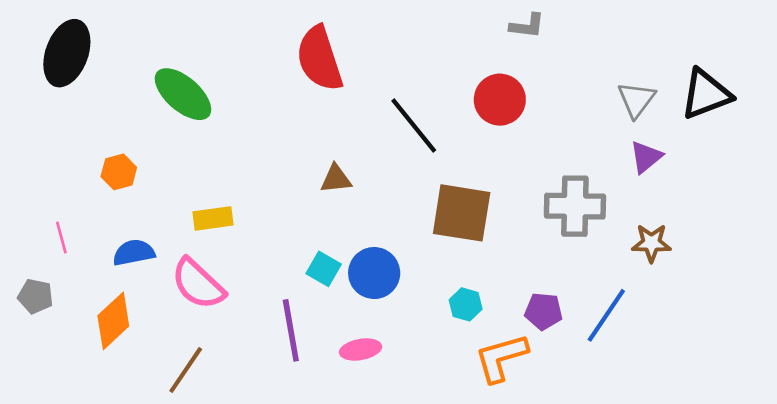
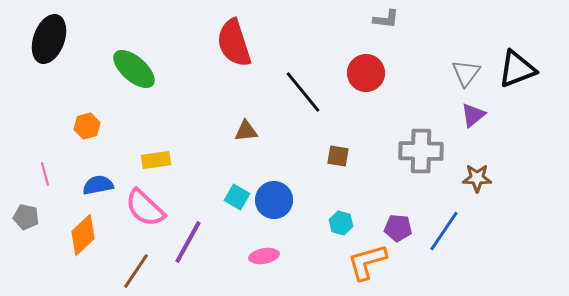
brown square: (462, 213) -> (338, 156), size x0.5
purple line: (291, 330) -> (188, 242), moved, turned 39

